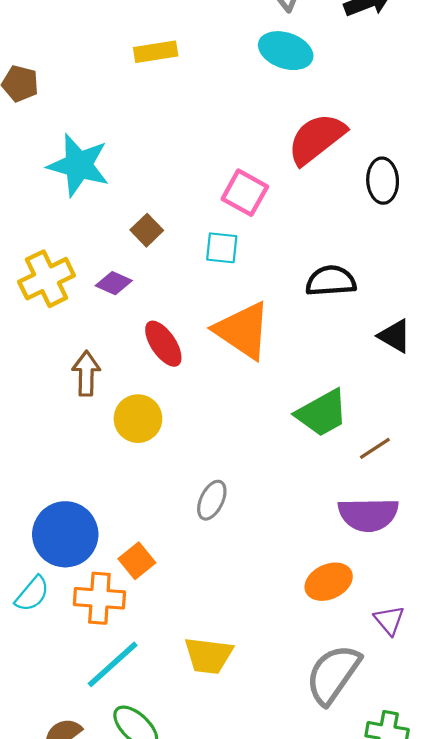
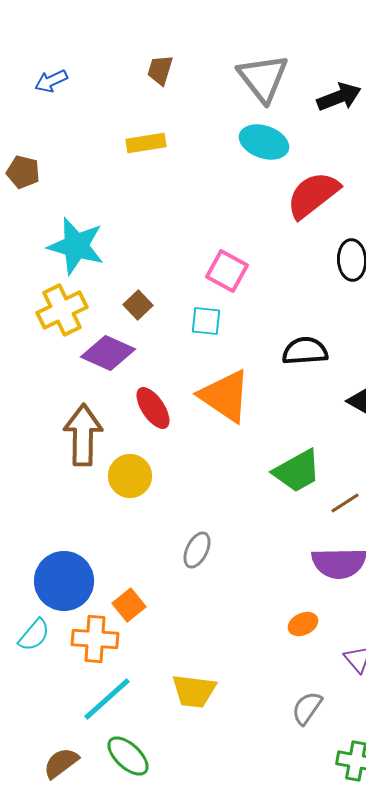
red semicircle: (316, 139) -> (313, 195), moved
yellow cross: (47, 279) -> (62, 310), moved
purple diamond: (114, 283) -> (108, 353), size x1.6
brown arrow: (86, 373) -> (83, 435), size x1.5
orange ellipse: (329, 582) -> (303, 624), size x0.7
gray semicircle: (333, 674) -> (307, 708), size x0.6

